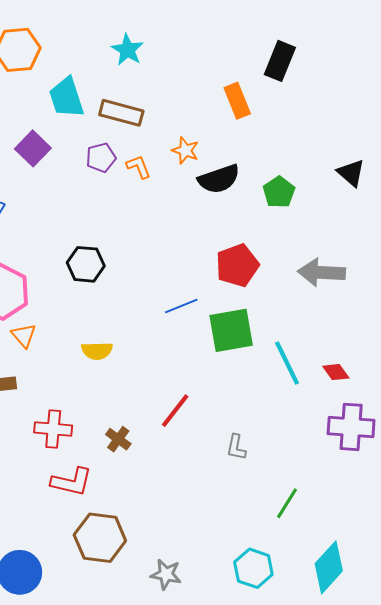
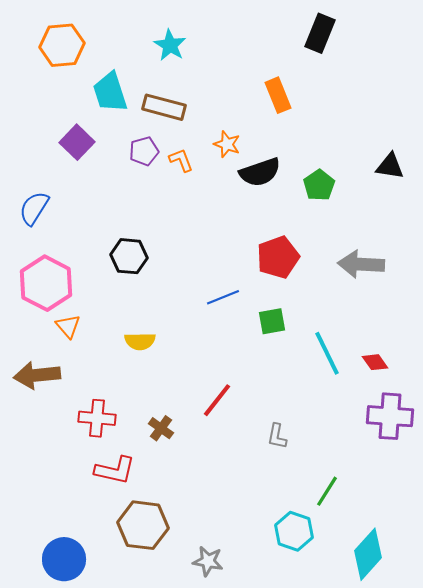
black rectangle: (280, 61) -> (320, 33), moved
black triangle: (351, 173) -> (390, 166), turned -32
green square: (231, 330) -> (272, 321), size x0.6
cyan hexagon: (253, 568) -> (294, 531), moved

